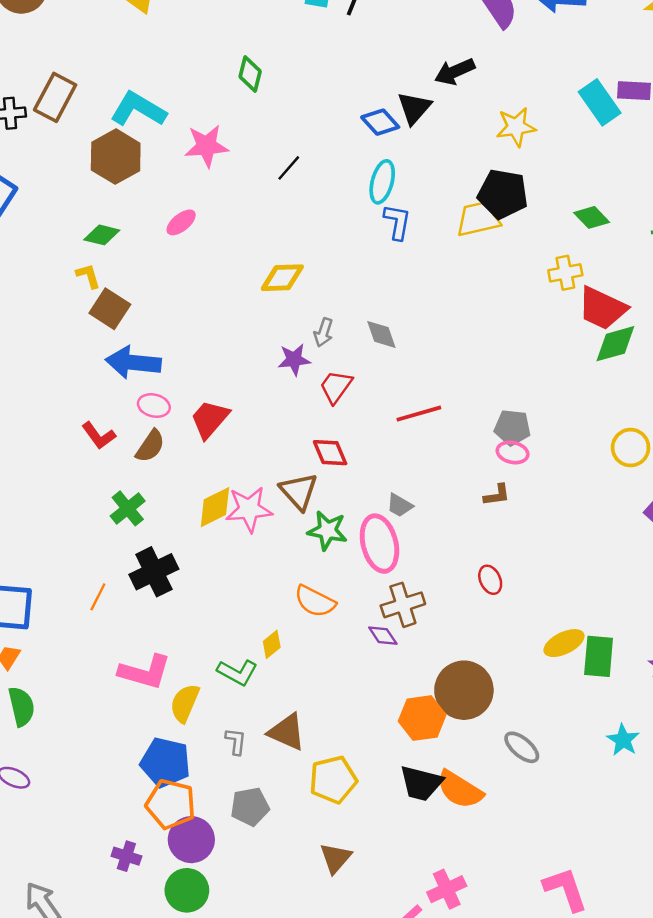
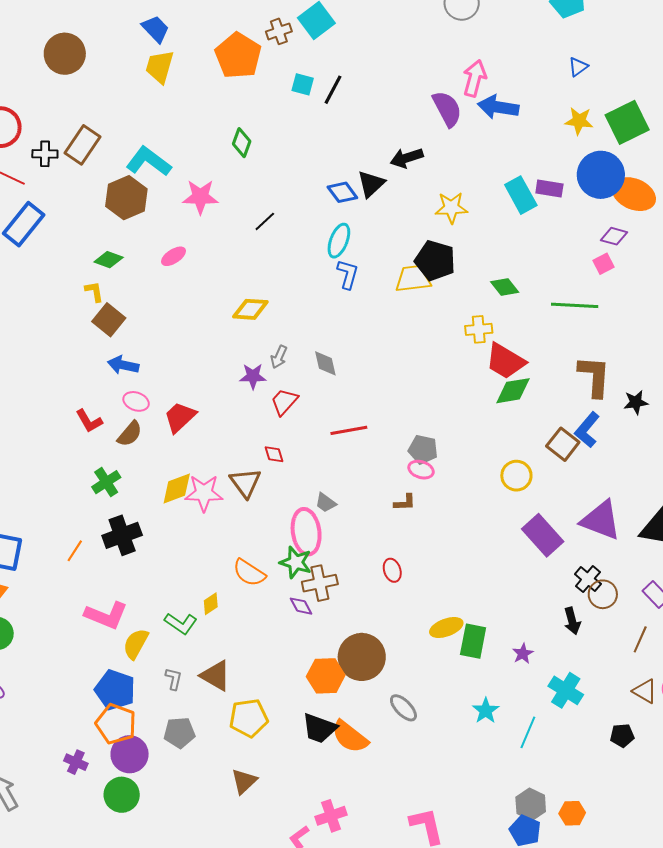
blue arrow: (133, 363) -> (123, 365), size x0.7
red diamond: (330, 453) -> (274, 454), size x0.7
green star: (327, 531) -> (296, 562), moved

